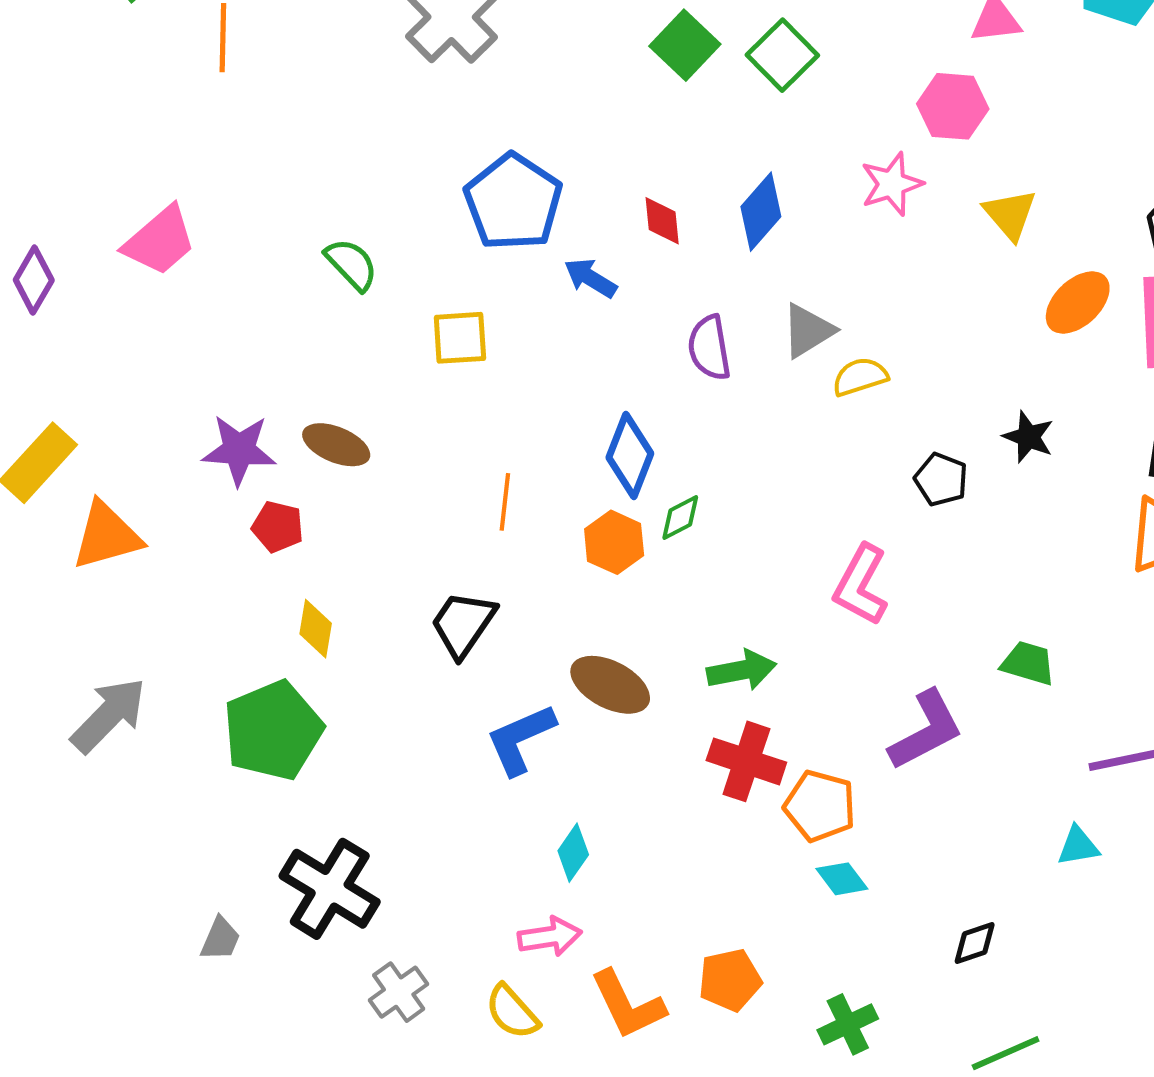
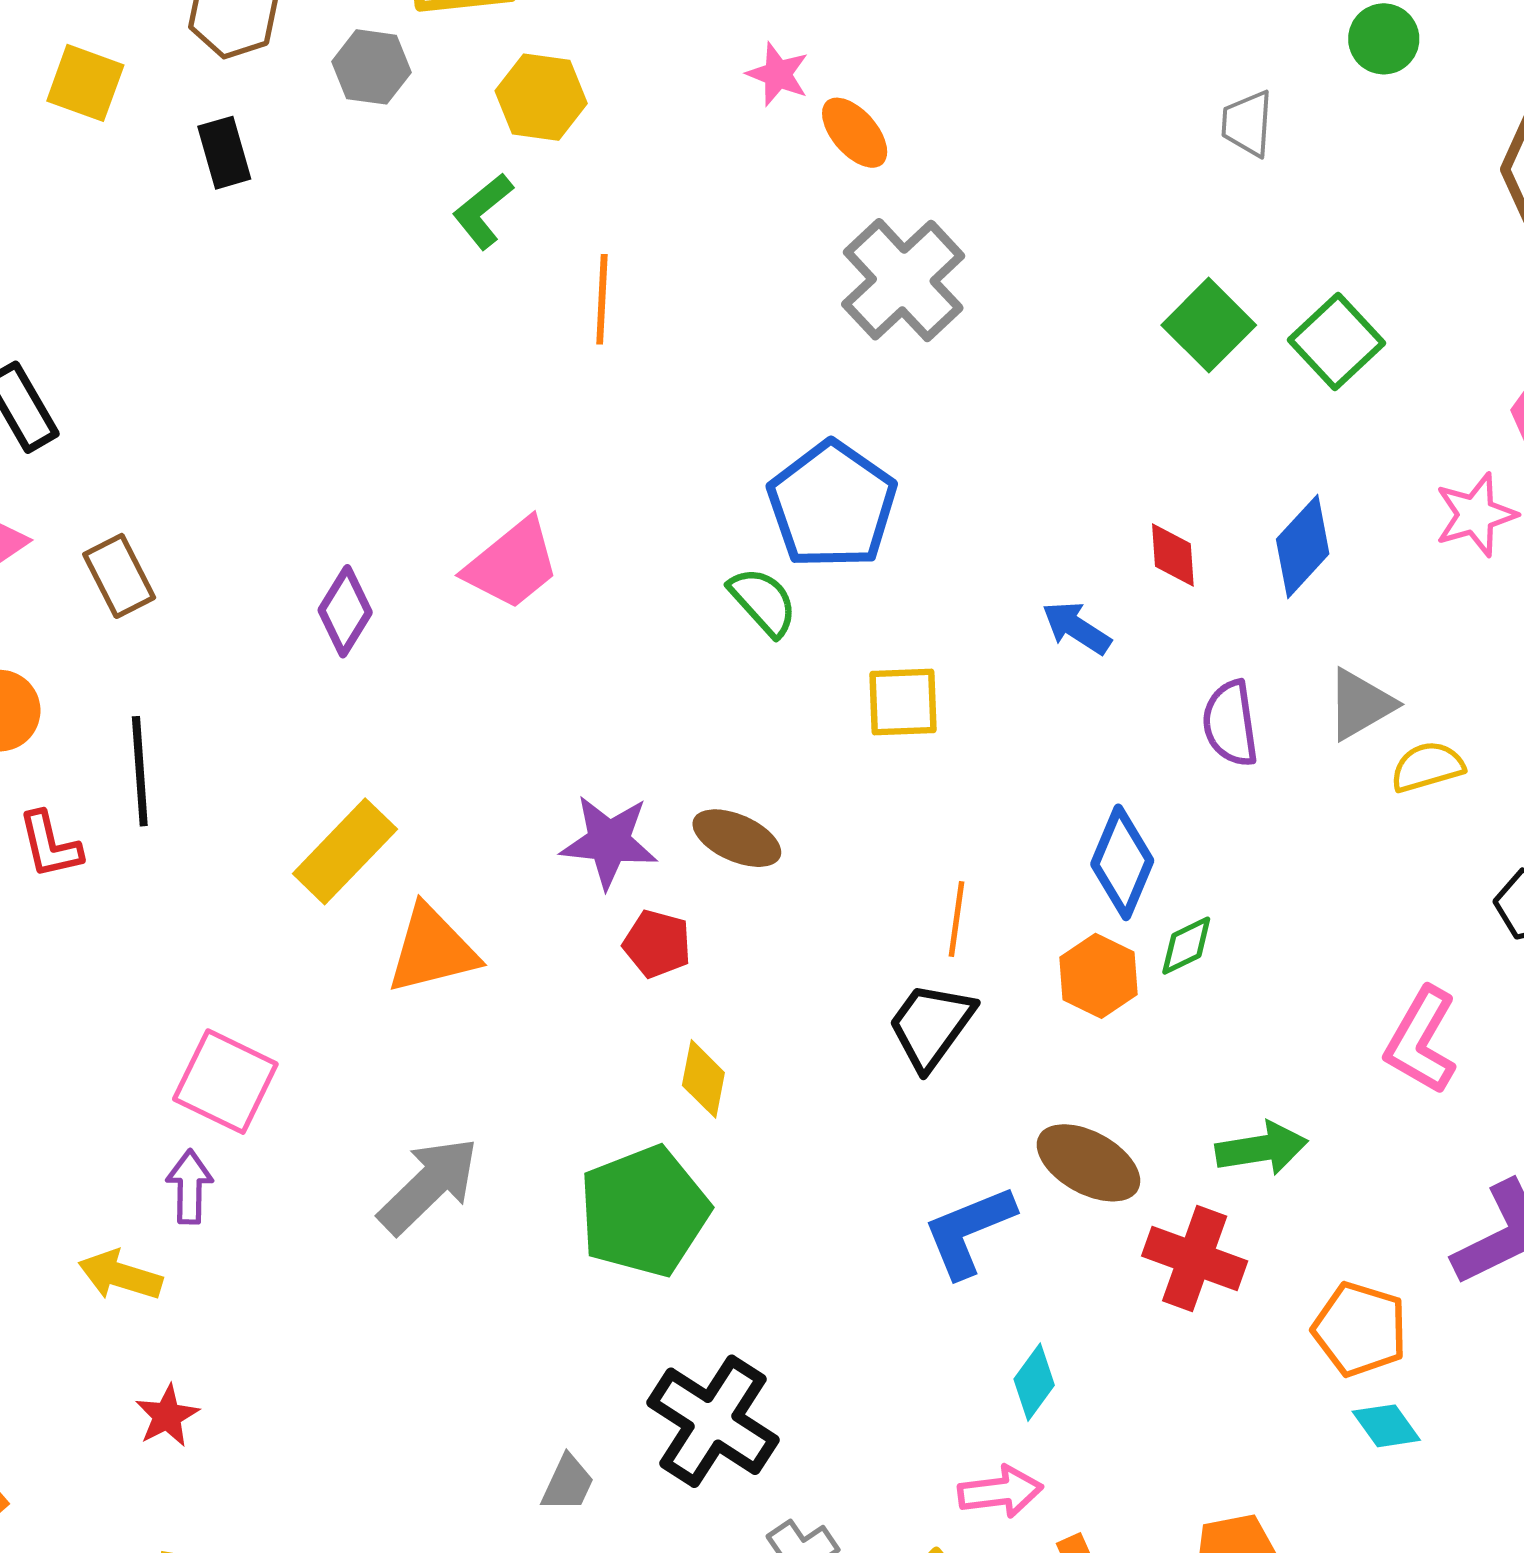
blue pentagon: (513, 202) -> (832, 505), moved
black trapezoid: (463, 624) -> (931, 1026), moved
red cross: (746, 761) -> (1195, 1259), moved

